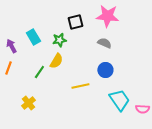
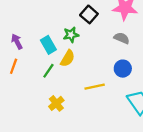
black square: (75, 22) -> (89, 14), turned -35
cyan rectangle: (33, 37) -> (48, 45), moved
yellow cross: (28, 103) -> (56, 103), moved

